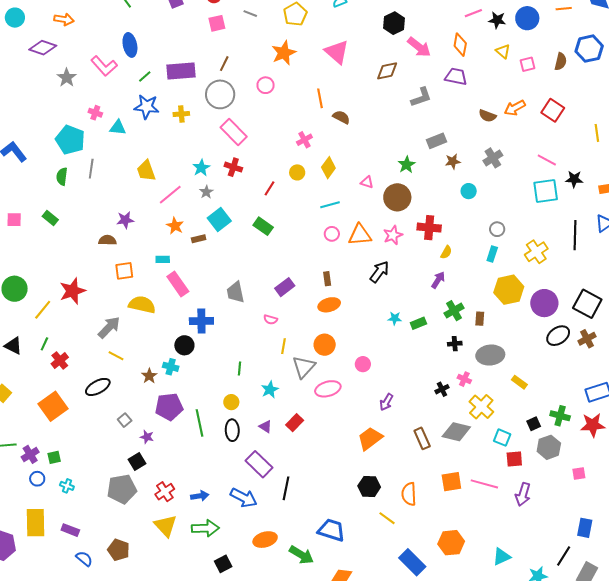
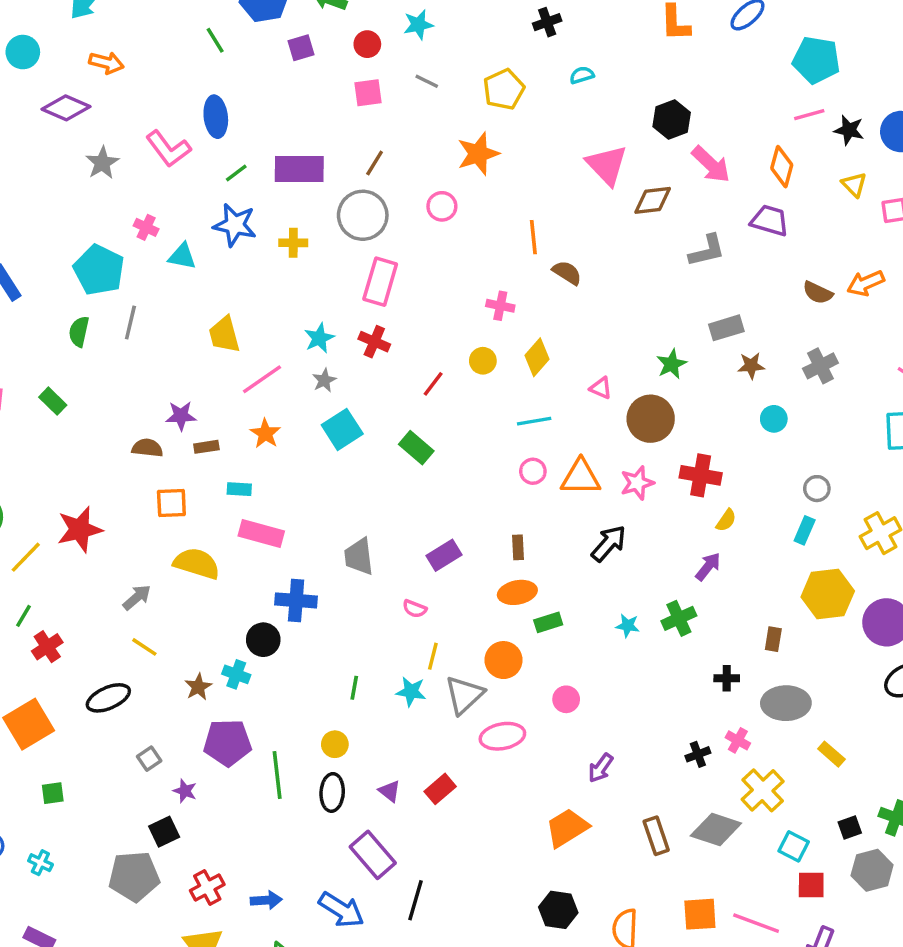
pink triangle: (337, 52) -> (607, 165), moved
pink rectangle: (234, 132) -> (380, 282), turned 56
pink cross: (304, 140) -> (500, 306), turned 35
brown rectangle: (199, 239) -> (206, 447), moved
pink rectangle: (178, 284) -> (261, 534), turned -45
green cross: (454, 311) -> (679, 618), moved
green rectangle: (418, 323) -> (548, 622), moved
gray arrow: (109, 327) -> (137, 597), size x0.7
cyan star: (270, 390) -> (411, 692), moved, turned 30
green square: (54, 457) -> (53, 793), moved

